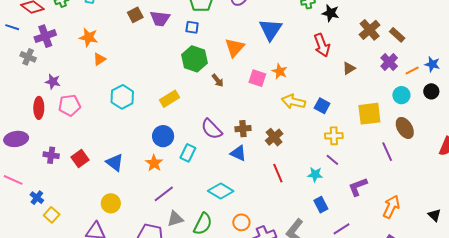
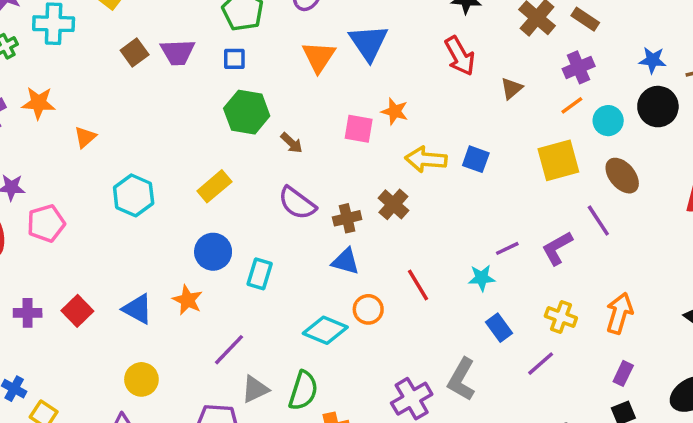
orange star: (89, 37) -> (38, 103), moved
orange triangle: (235, 48) -> (319, 57), moved
purple cross: (389, 62) -> (579, 67), turned 30
orange line: (412, 70) -> (572, 105), moved
black circle: (431, 91) -> (658, 107), size x1.5
purple semicircle: (212, 129) -> (297, 203), moved
yellow cross: (334, 136) -> (561, 317), moved, turned 30
brown cross: (274, 137) -> (393, 204), moved
purple line: (332, 160) -> (507, 248), turned -56
orange star: (154, 163) -> (187, 300), moved
purple L-shape: (358, 187) -> (557, 248), moved
orange circle: (241, 222) -> (368, 309), moved

